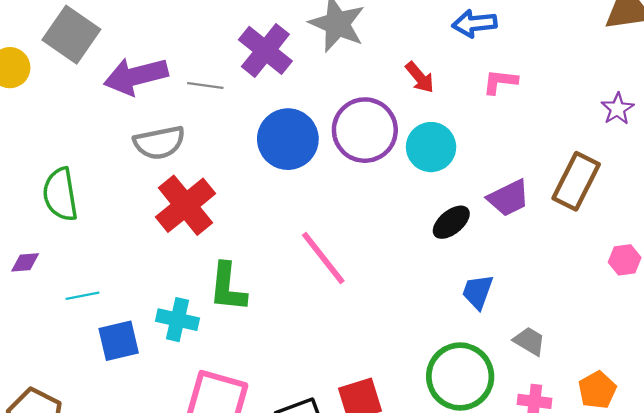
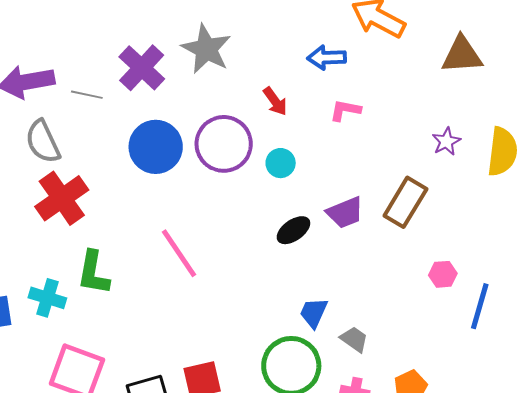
gray semicircle: (159, 143) -> (43, 142), turned 72
cyan circle: (431, 147) -> (281, 163), size x0.7
blue trapezoid: (478, 292) -> (314, 313), moved

